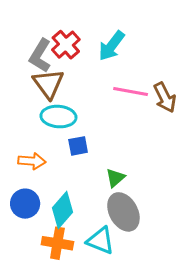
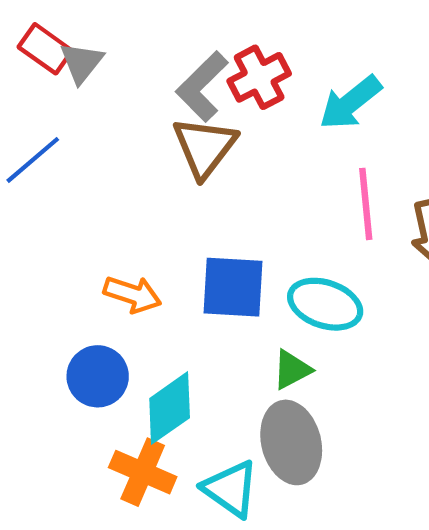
pink line: (131, 92) -> (366, 204), turned 60
cyan ellipse: (58, 117) -> (325, 304), moved
blue square: (78, 146) -> (233, 287), size x1.6

